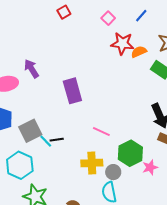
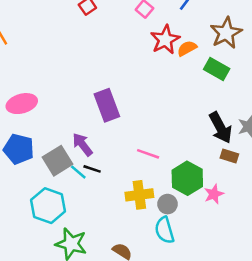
red star: (122, 43) -> (165, 40), turned -30
purple arrow: (31, 69) -> (82, 144), moved
black line: (57, 140) -> (92, 169), turned 32

